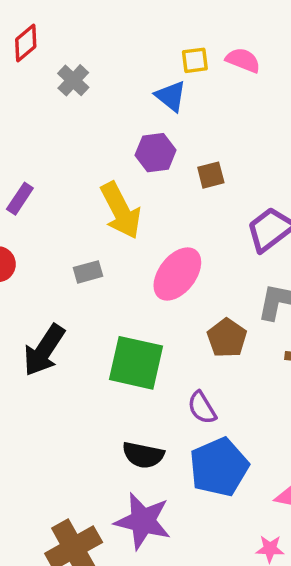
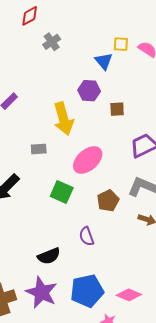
green square: (136, 363) -> (62, 192), moved, size x0.7
black semicircle: (143, 455) -> (49, 256), turned -45
blue pentagon: (219, 467) -> (87, 291), moved

